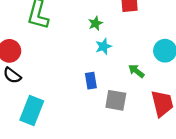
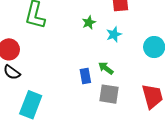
cyan star: (103, 46) -> (114, 34), moved
green arrow: (136, 71) -> (106, 68), moved

